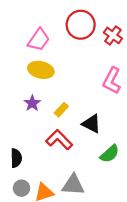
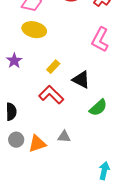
purple star: (32, 103) -> (14, 61), moved
gray triangle: (73, 185) -> (64, 137), size x0.6

